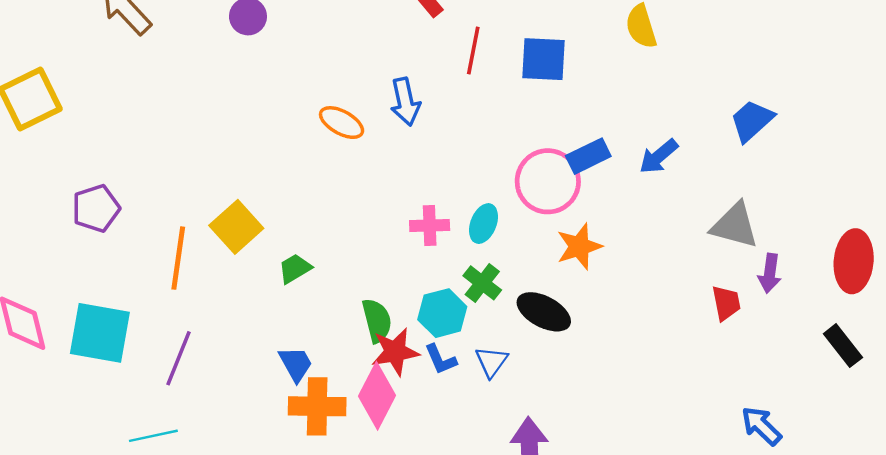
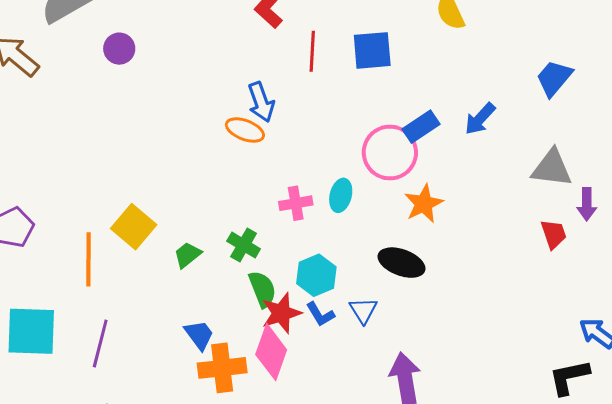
orange ellipse: (342, 123) -> (245, 130), moved
green cross: (482, 283) -> (244, 245), moved

